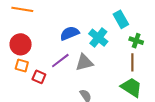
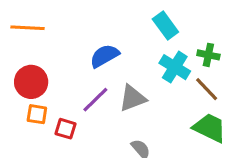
cyan rectangle: (121, 19) -> (165, 26), moved
cyan cross: (98, 38) -> (175, 67), moved
brown line: (132, 62) -> (207, 89), turned -36

